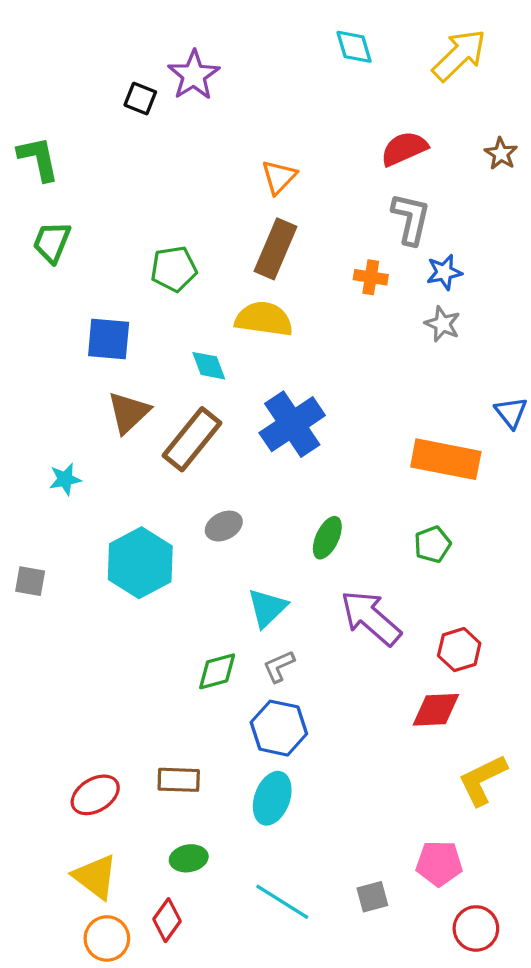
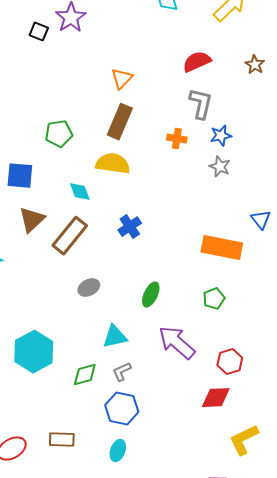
blue cross: (292, 424) -> (130, 227), size x0.6
cyan hexagon: (140, 563) -> (34, 352), moved
cyan triangle: (267, 608) -> (115, 337), turned 32
cyan ellipse: (272, 798) -> (118, 451), size x0.7

